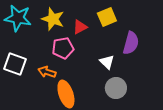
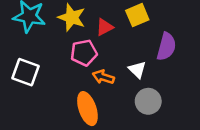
orange arrow: (47, 72) -> (103, 77), moved

